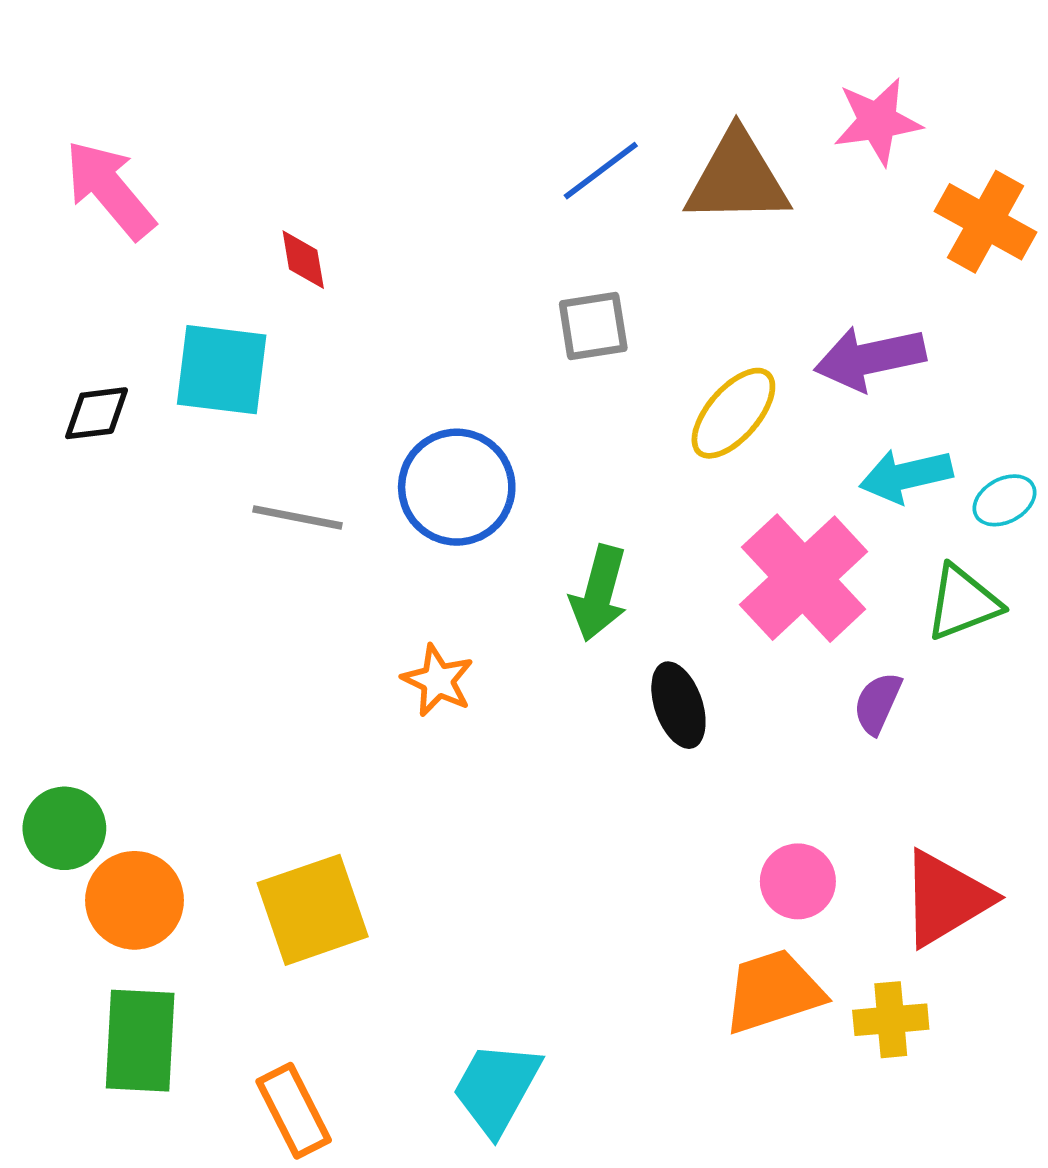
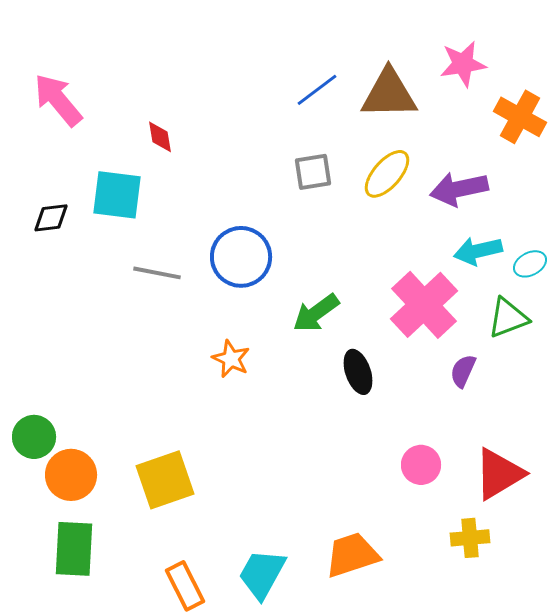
yellow ellipse: (733, 413) -> (387, 174), moved
green arrow: (599, 593) -> (316, 313), turned 39
orange trapezoid: (773, 991) -> (352, 555), moved
orange rectangle: (294, 1111) -> (185, 586), moved

